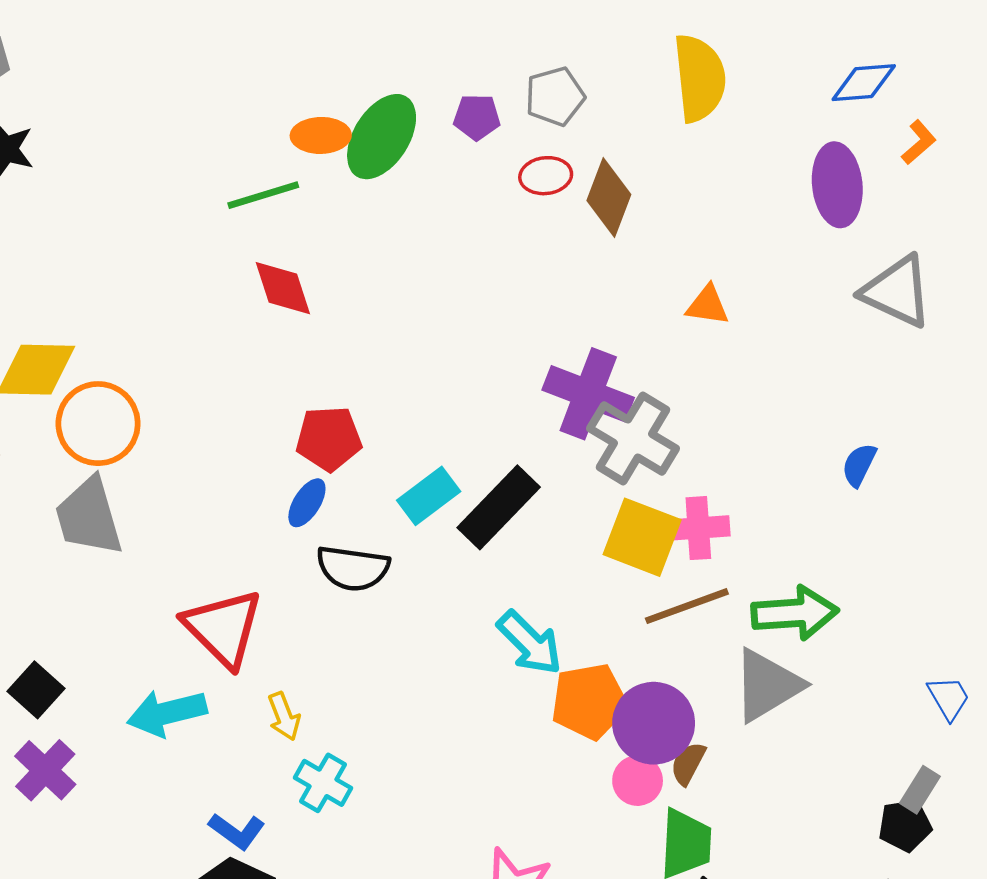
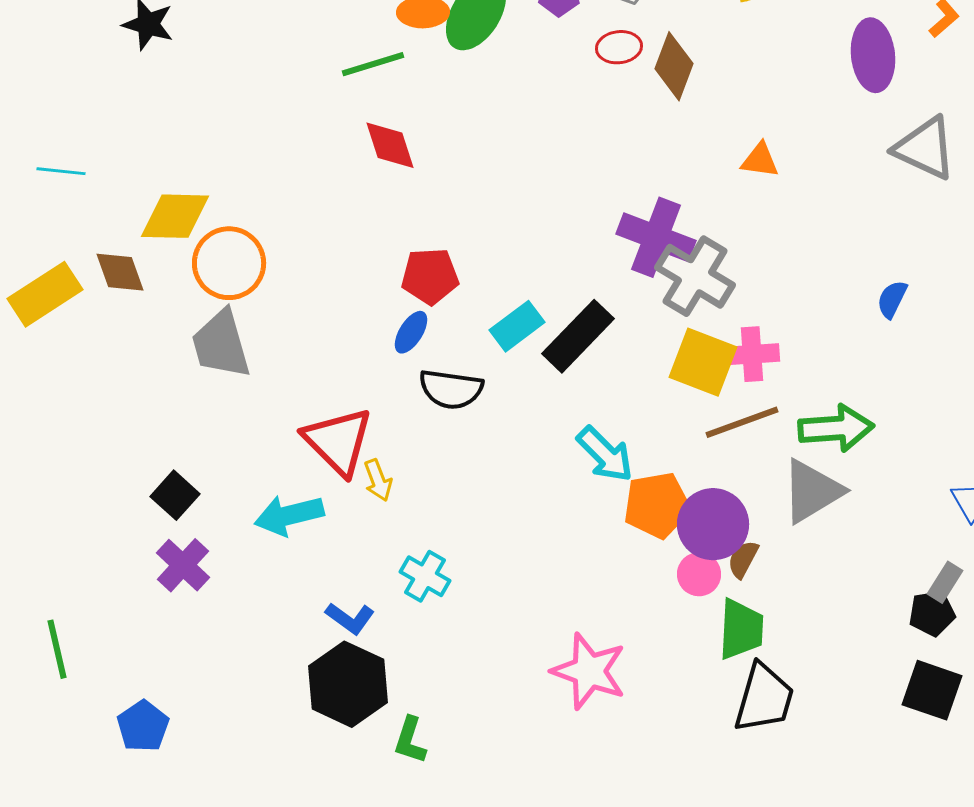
yellow arrow: (284, 716) -> (378, 480), moved

